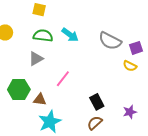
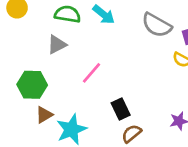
brown triangle: (40, 100) -> (44, 115), moved, turned -40
black rectangle: (97, 102) -> (121, 109), moved

